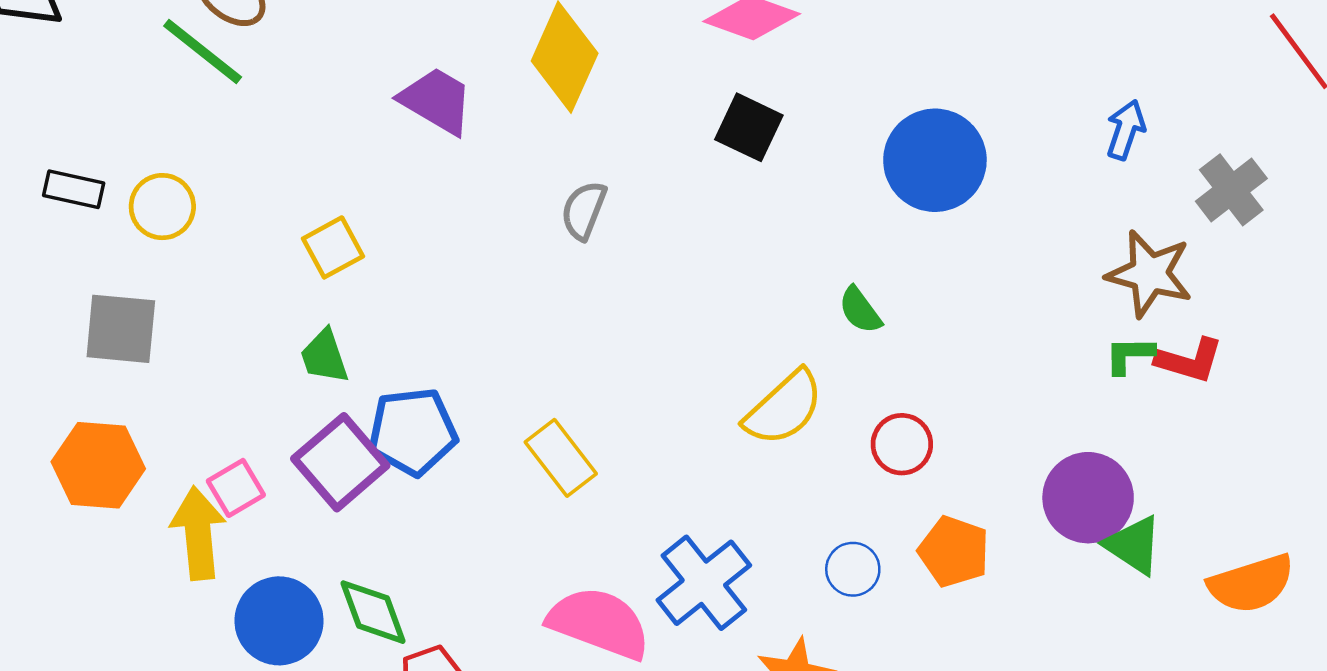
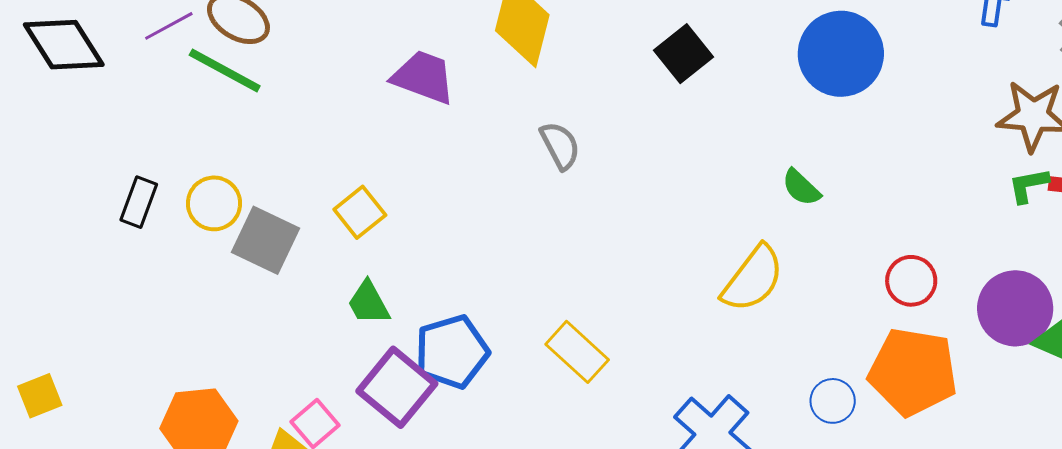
black square: (749, 127) -> (684, 54), turned 36
black rectangle: (74, 189) -> (139, 202), turned -72
gray semicircle: (584, 210) -> (560, 146), turned 141
gray square: (121, 329) -> (265, 240), moved, turned 30
red circle: (902, 444) -> (911, 281), moved
orange pentagon: (954, 552) -> (913, 372), size x1.5

